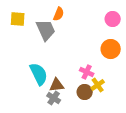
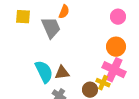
pink cross: (87, 72) -> (114, 70), moved, size x1.6
brown triangle: (57, 85) -> (62, 73), moved
yellow cross: (98, 85) -> (103, 83), turned -32

